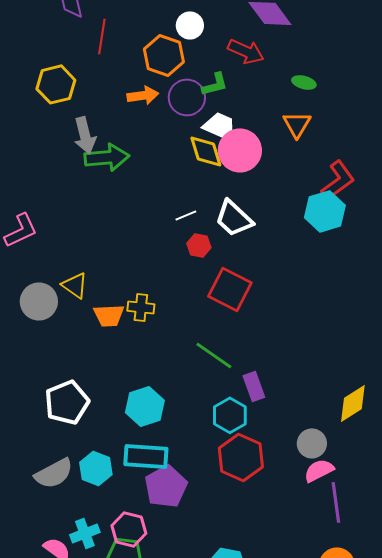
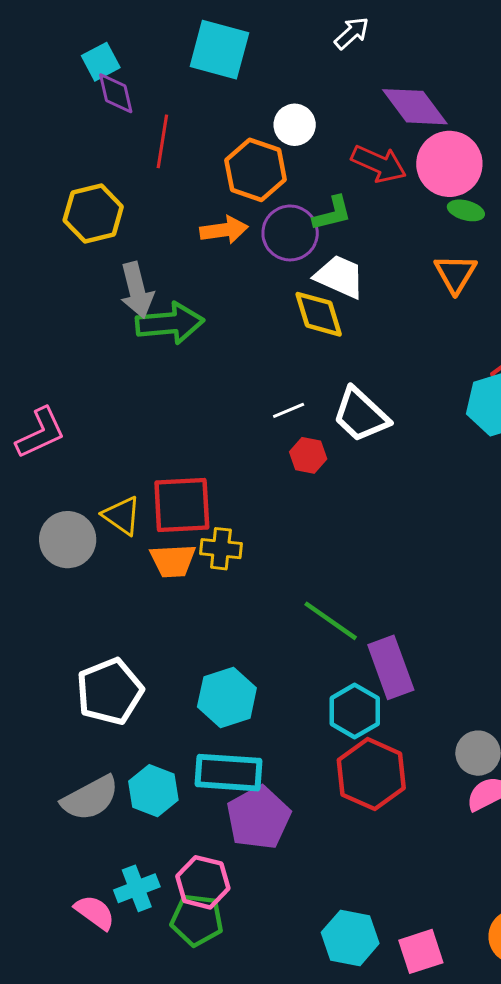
pink circle: (240, 150) -> (449, 164), moved
red square: (230, 289) -> (182, 505), moved, turned -30
purple rectangle: (254, 386) -> (391, 667), size x1.4

